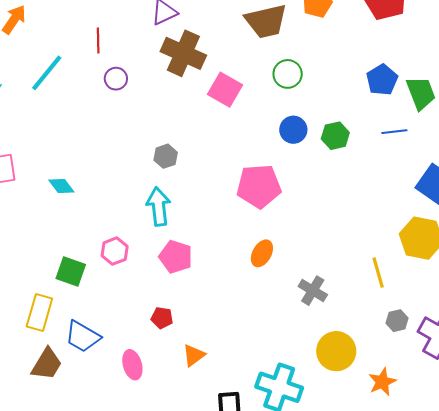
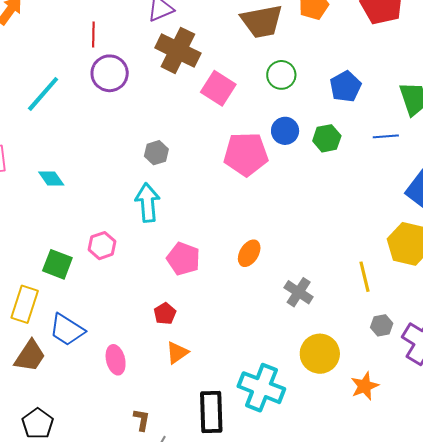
cyan line: (47, 73) -> (43, 94), moved
purple circle: (116, 79) -> (110, 73), size x1.6
blue pentagon: (382, 80) -> (346, 87), moved
pink pentagon: (259, 186) -> (246, 154), moved
pink pentagon: (176, 257) -> (183, 259), moved
red pentagon: (162, 318) -> (165, 314), moved, turned 30

